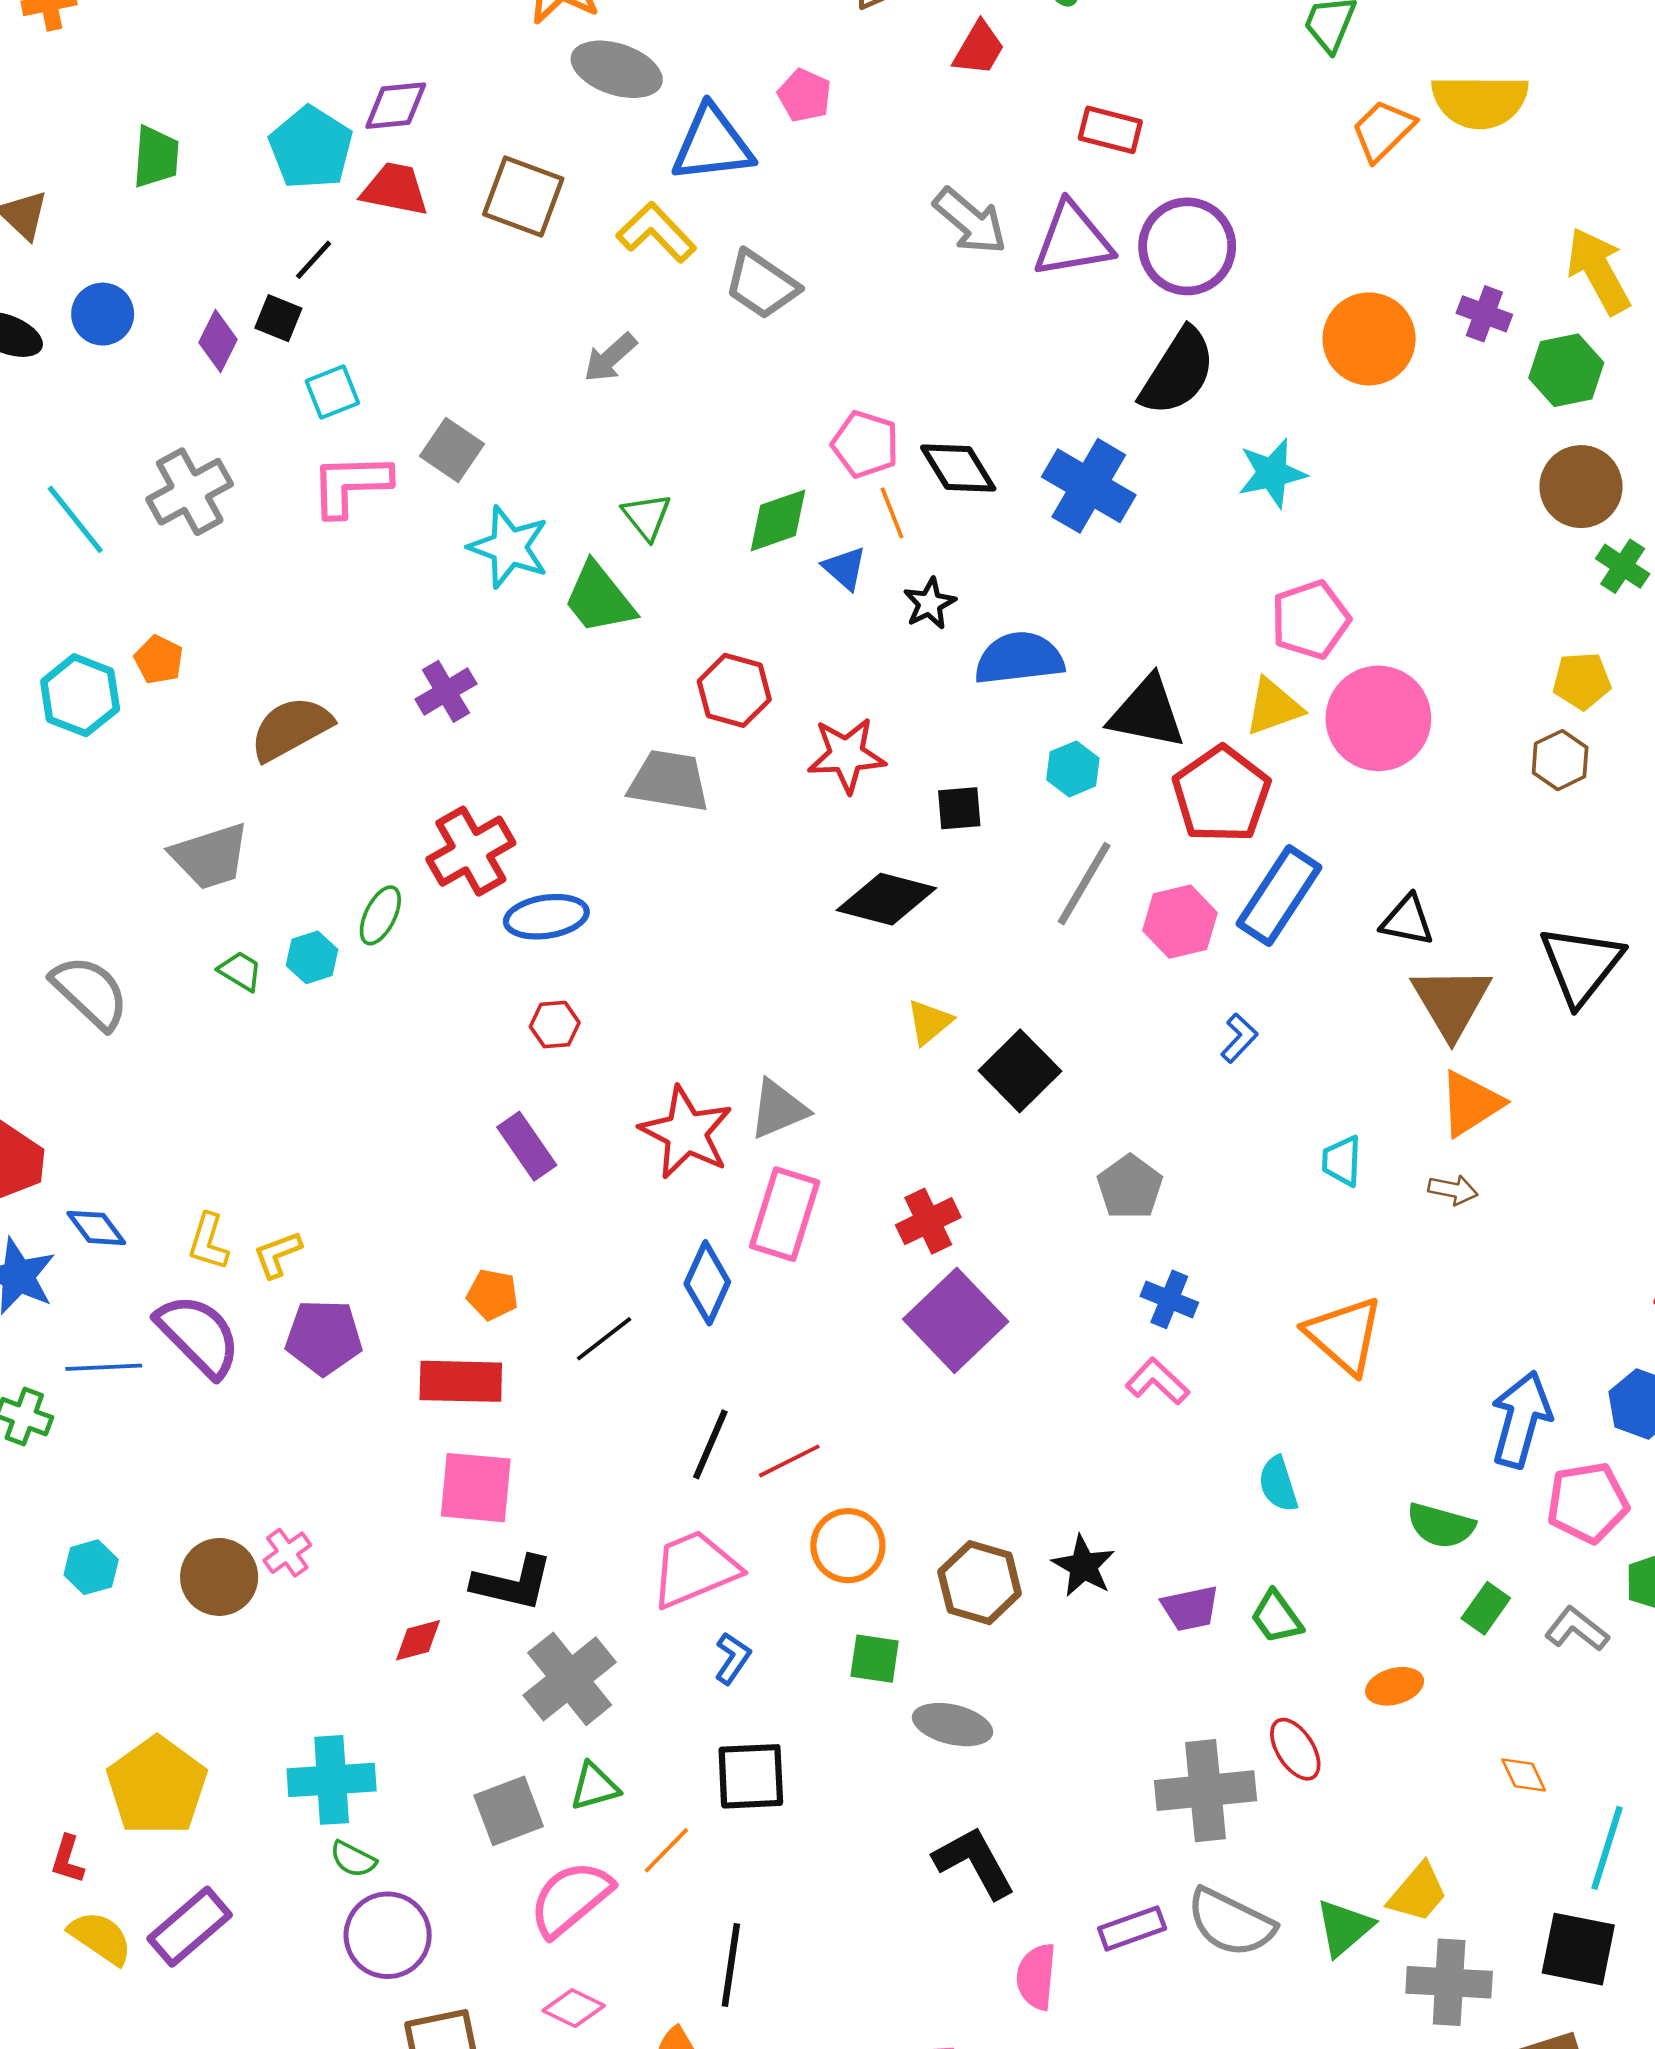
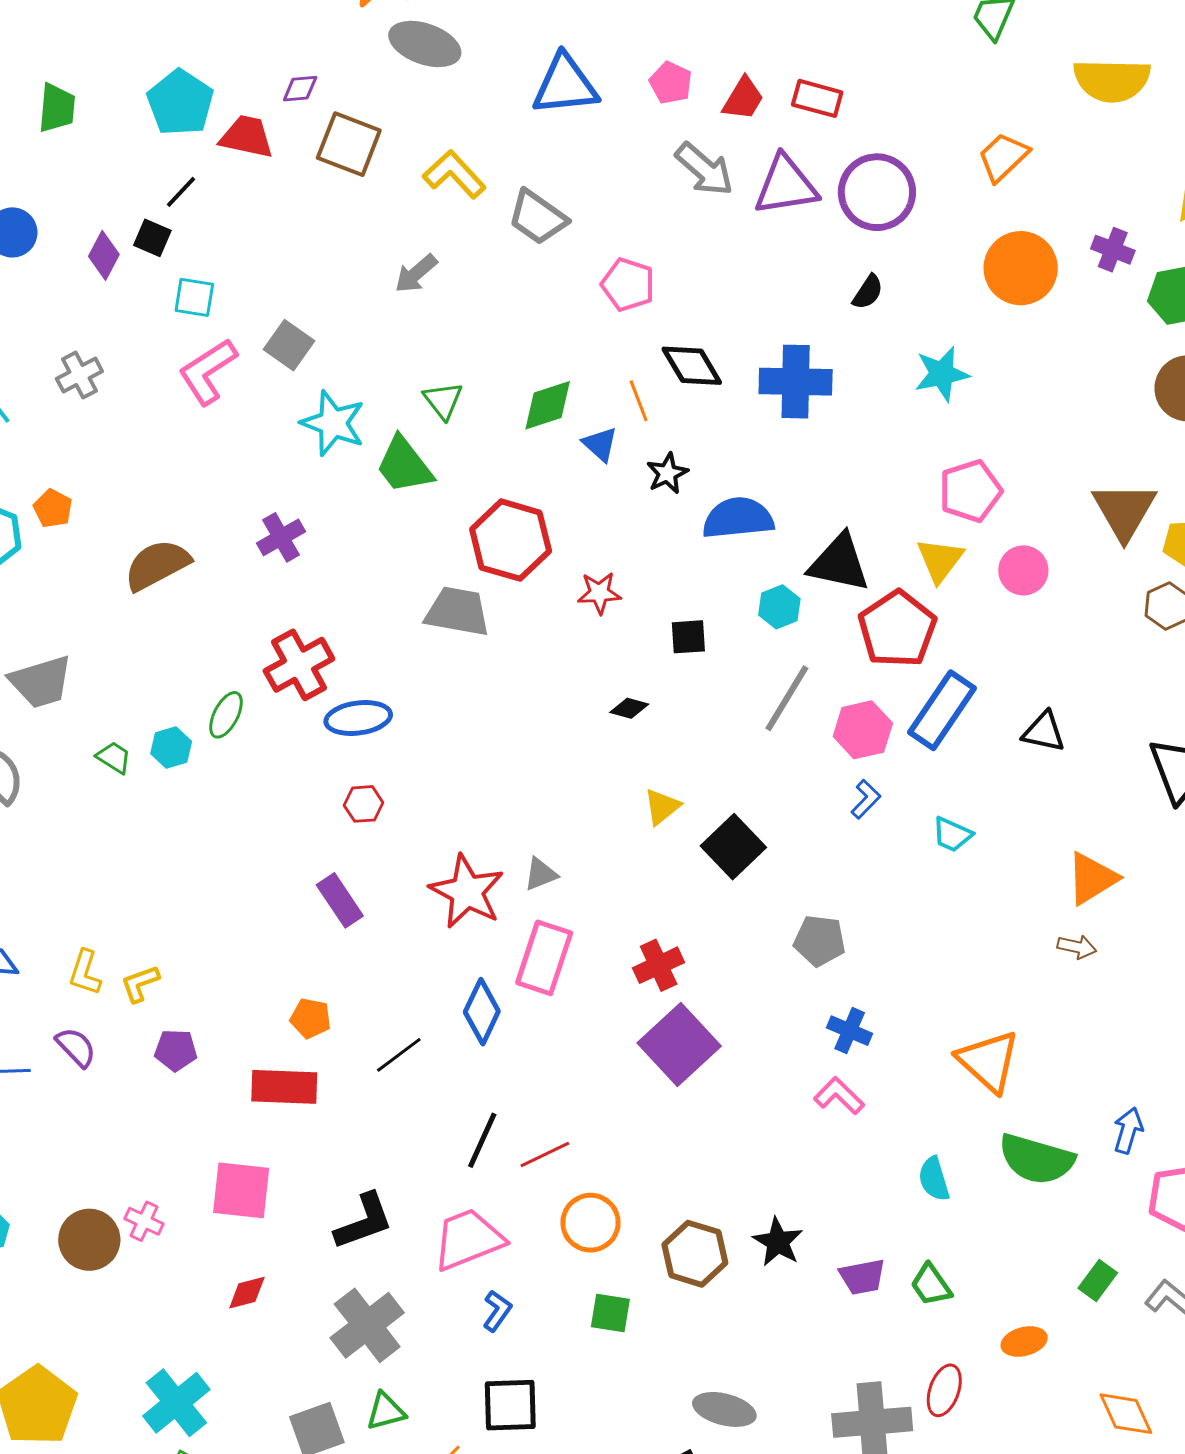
red trapezoid: (979, 49) -> (743, 99), moved
pink pentagon: (804, 95) -> (671, 83), moved
purple diamond: (396, 106) -> (300, 89), moved, size x0.7
orange trapezoid: (1383, 130) -> (1003, 157), moved
blue triangle: (712, 144) -> (565, 85), moved
black semicircle: (1178, 372) -> (868, 292), size x0.5
cyan square: (332, 392) -> (194, 297), turned 30
pink pentagon: (865, 444) -> (628, 285), moved
pink L-shape: (351, 485) -> (208, 371), turned -32
blue cross: (1089, 486) -> (796, 382), turned -30
gray cross: (190, 492) -> (79, 375), size x0.7
red hexagon: (734, 690) -> (511, 540), size x1.4
yellow triangle: (1274, 707) -> (940, 560), turned -34
pink circle: (1378, 718) -> (1023, 570), size x0.6
red star: (847, 755) -> (599, 593), size x0.7
gray trapezoid: (210, 856) -> (41, 682), moved
black diamond: (886, 899) -> (629, 708), size x0.5
brown triangle: (1451, 1002) -> (1124, 511), moved
blue L-shape: (1239, 1038) -> (866, 799), moved
gray triangle: (778, 1109) -> (541, 874), size x0.7
cyan trapezoid: (1342, 1161) -> (952, 834), moved, turned -69
gray pentagon: (1130, 1187) -> (820, 941), turned -30
purple semicircle: (199, 1335) -> (76, 1047), size x0.6
purple pentagon: (324, 1337) -> (176, 1050), size x0.7
blue arrow: (1521, 1419) -> (1128, 1130), size x0.6
pink square: (476, 1488) -> (241, 1190), moved
green semicircle: (1441, 1526) -> (1036, 1159), moved, size x1.4
pink cross: (287, 1553) -> (144, 1221), turned -30
black L-shape: (513, 1583) -> (364, 1221), moved, turned -34
gray ellipse: (952, 1725) -> (724, 1409), moved
red ellipse: (1295, 1749) -> (944, 1390), turned 51
orange diamond: (1524, 1775) -> (1126, 1414), size x1.5
cyan cross: (332, 1780) -> (176, 1403), turned -36

